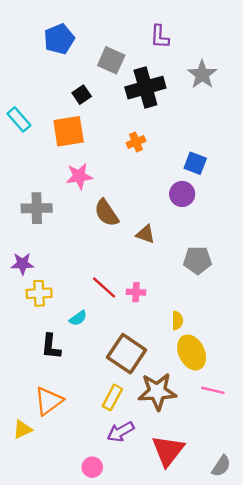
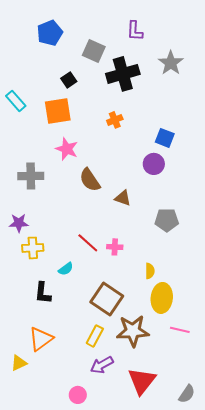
pink star: (79, 176) -> (67, 149), turned 30
yellow ellipse: (192, 352) -> (162, 298), turned 32

